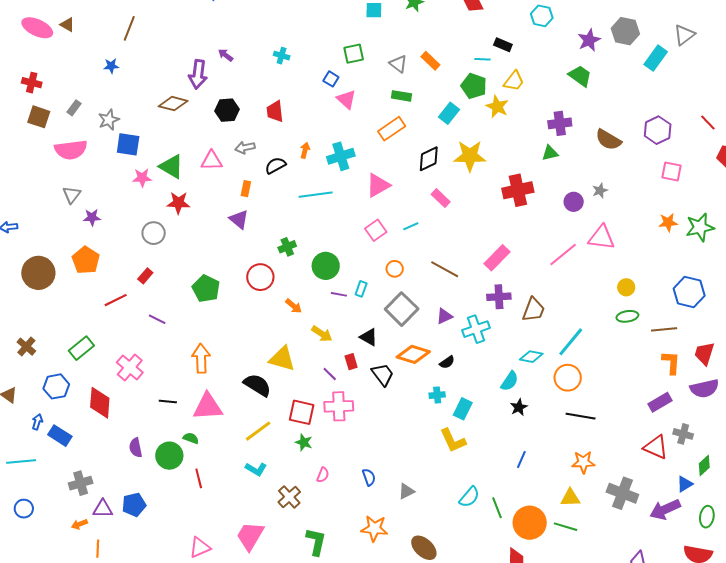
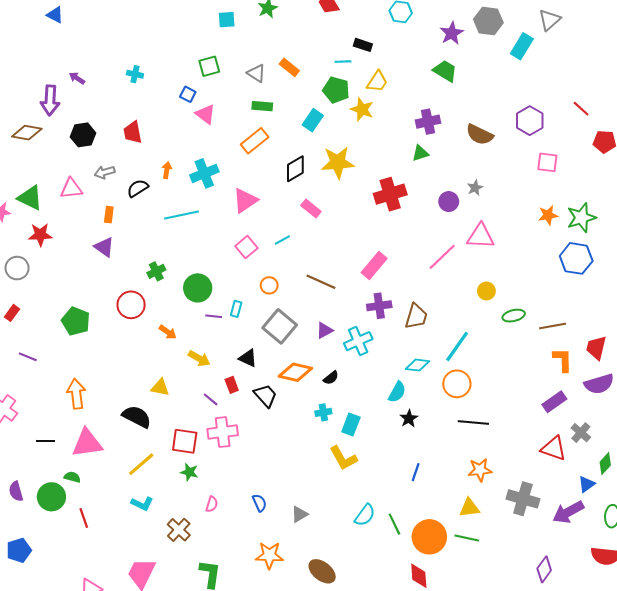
yellow circle: (626, 287) -> (486, 291), moved
blue hexagon: (689, 292) -> (576, 258), moved
yellow triangle: (282, 359) -> (160, 387), size x0.7
gray cross: (683, 434) -> (581, 433), turned 30

